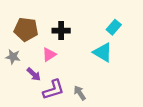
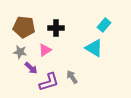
gray star: (13, 57) -> (20, 52), moved
gray arrow: (80, 93) -> (72, 77), moved

